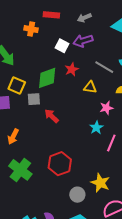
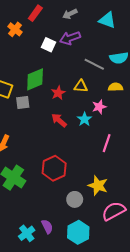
red rectangle: (51, 15) -> (35, 13), turned -56
orange cross: (31, 29) -> (15, 29), turned 32
red star: (72, 69) -> (58, 93), moved
red arrow: (52, 116) -> (59, 120), moved
cyan star: (96, 128) -> (84, 119), moved

